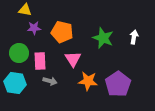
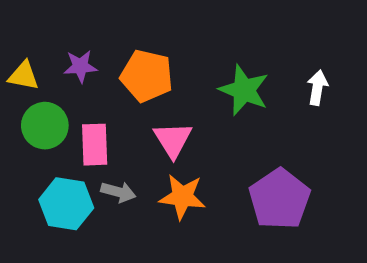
yellow triangle: (25, 10) -> (24, 76), moved
orange star: (88, 81) -> (182, 197), moved
cyan hexagon: (15, 83) -> (66, 204), moved

